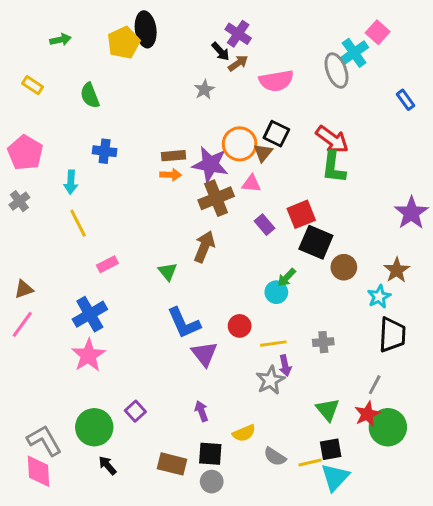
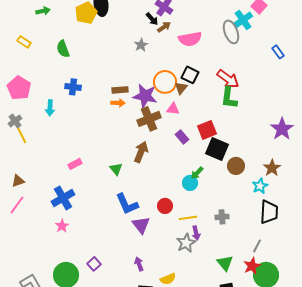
yellow line: (78, 223) -> (21, 134), moved
pink star: (88, 355) -> (62, 226), size x0.6

